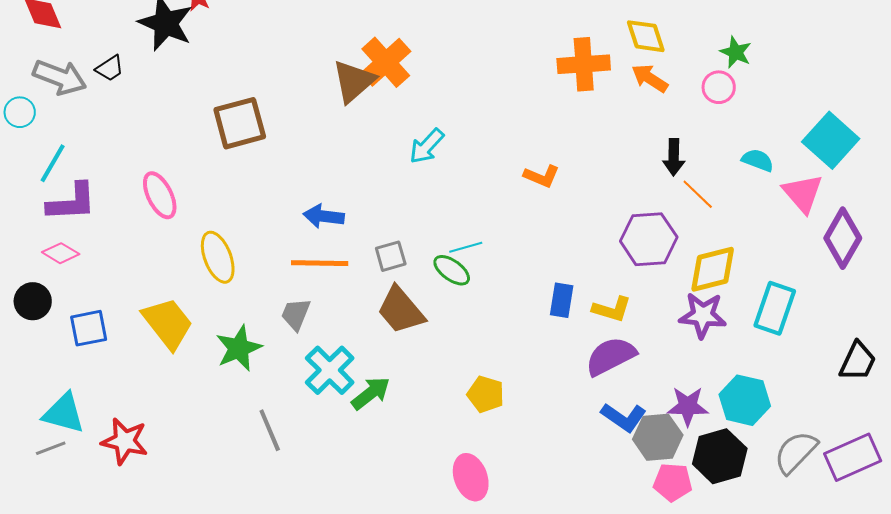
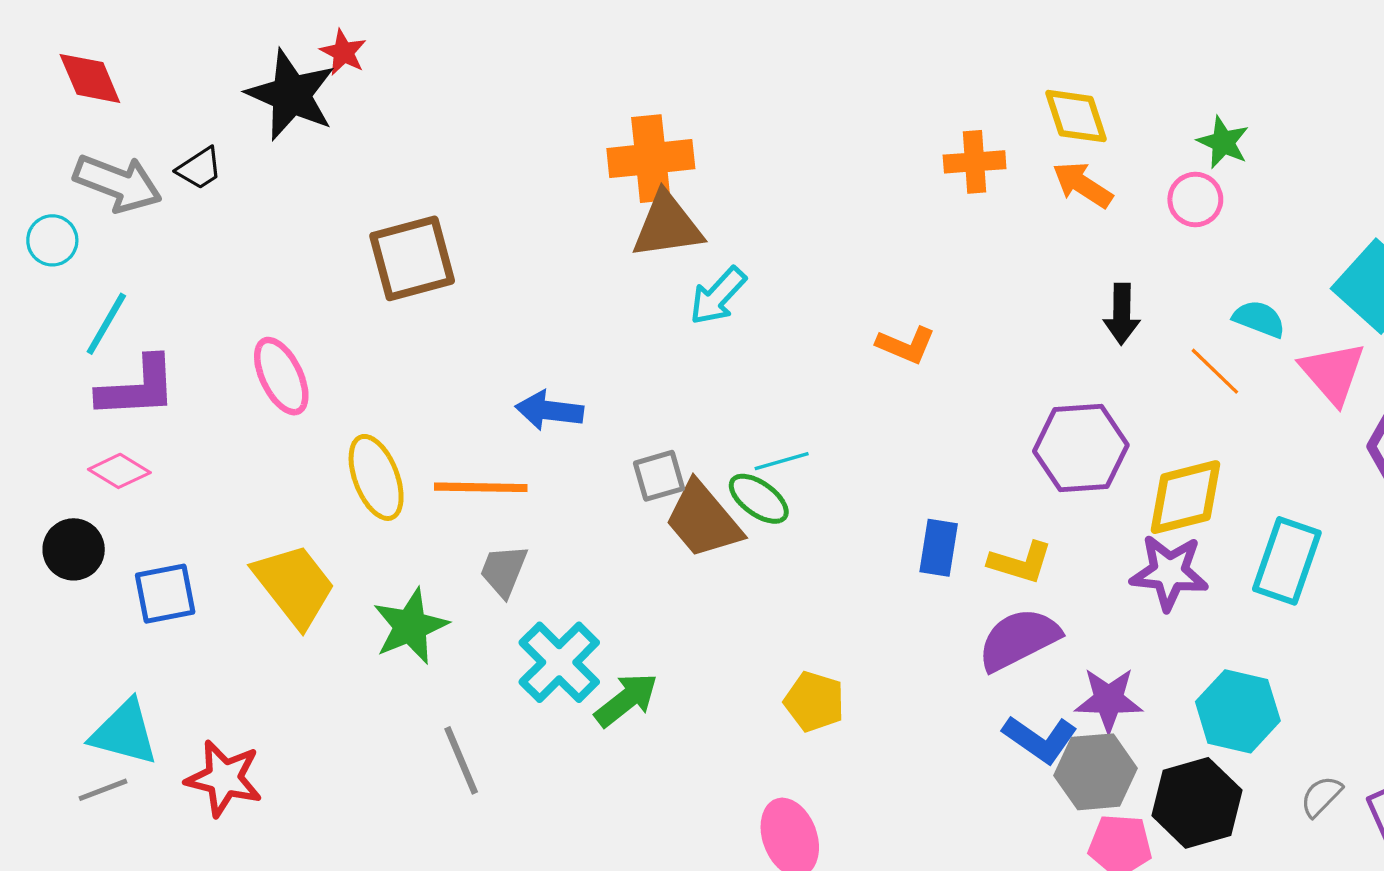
orange cross: (386, 62) -> (651, 159), turned 36
orange cross: (584, 64) -> (975, 162), size x0.7
brown triangle: (354, 81) -> (667, 226), moved, turned 33
orange line: (698, 194) -> (1215, 371), moved
orange line: (320, 263) -> (481, 487), moved
brown trapezoid: (401, 310) -> (703, 520), moved
purple star: (688, 406) -> (1109, 700), moved
gray semicircle: (796, 452) -> (1321, 796), size x0.6

